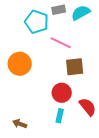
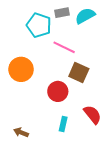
brown square: (75, 67) -> (79, 73), turned 30
red circle: (62, 93) -> (58, 91), moved

